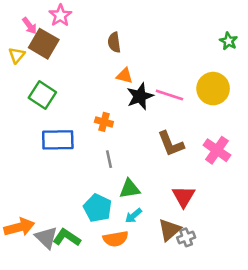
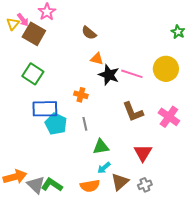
brown semicircle: (114, 42) -> (89, 33), turned -42
yellow triangle: (17, 55) -> (13, 24), moved
black star: (140, 96) -> (109, 75), turned -30
cyan pentagon: (98, 208) -> (56, 124), moved
brown triangle: (169, 230) -> (120, 182), moved

